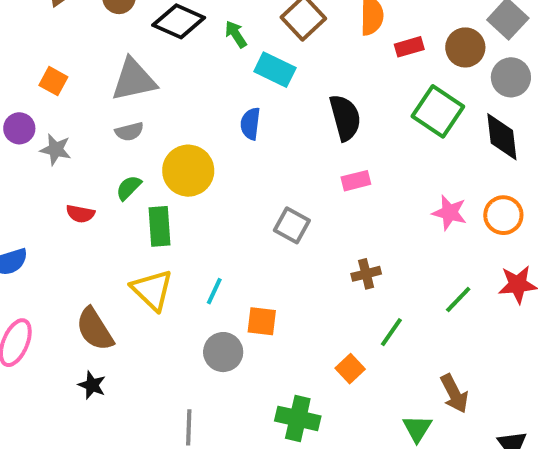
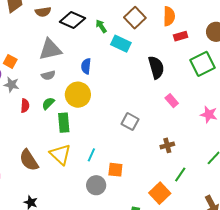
red rectangle: (409, 47) -> (181, 36), moved
orange square: (53, 81) -> (10, 61), moved
green square: (438, 111) -> (203, 64), turned 30
blue semicircle: (250, 124) -> (86, 66), moved
pink rectangle: (356, 181) -> (172, 101), moved, turned 64
red semicircle: (80, 214) -> (25, 106), moved, turned -96
brown semicircle: (95, 329) -> (29, 160), moved
orange square: (350, 369) -> (160, 193), size x1.5

